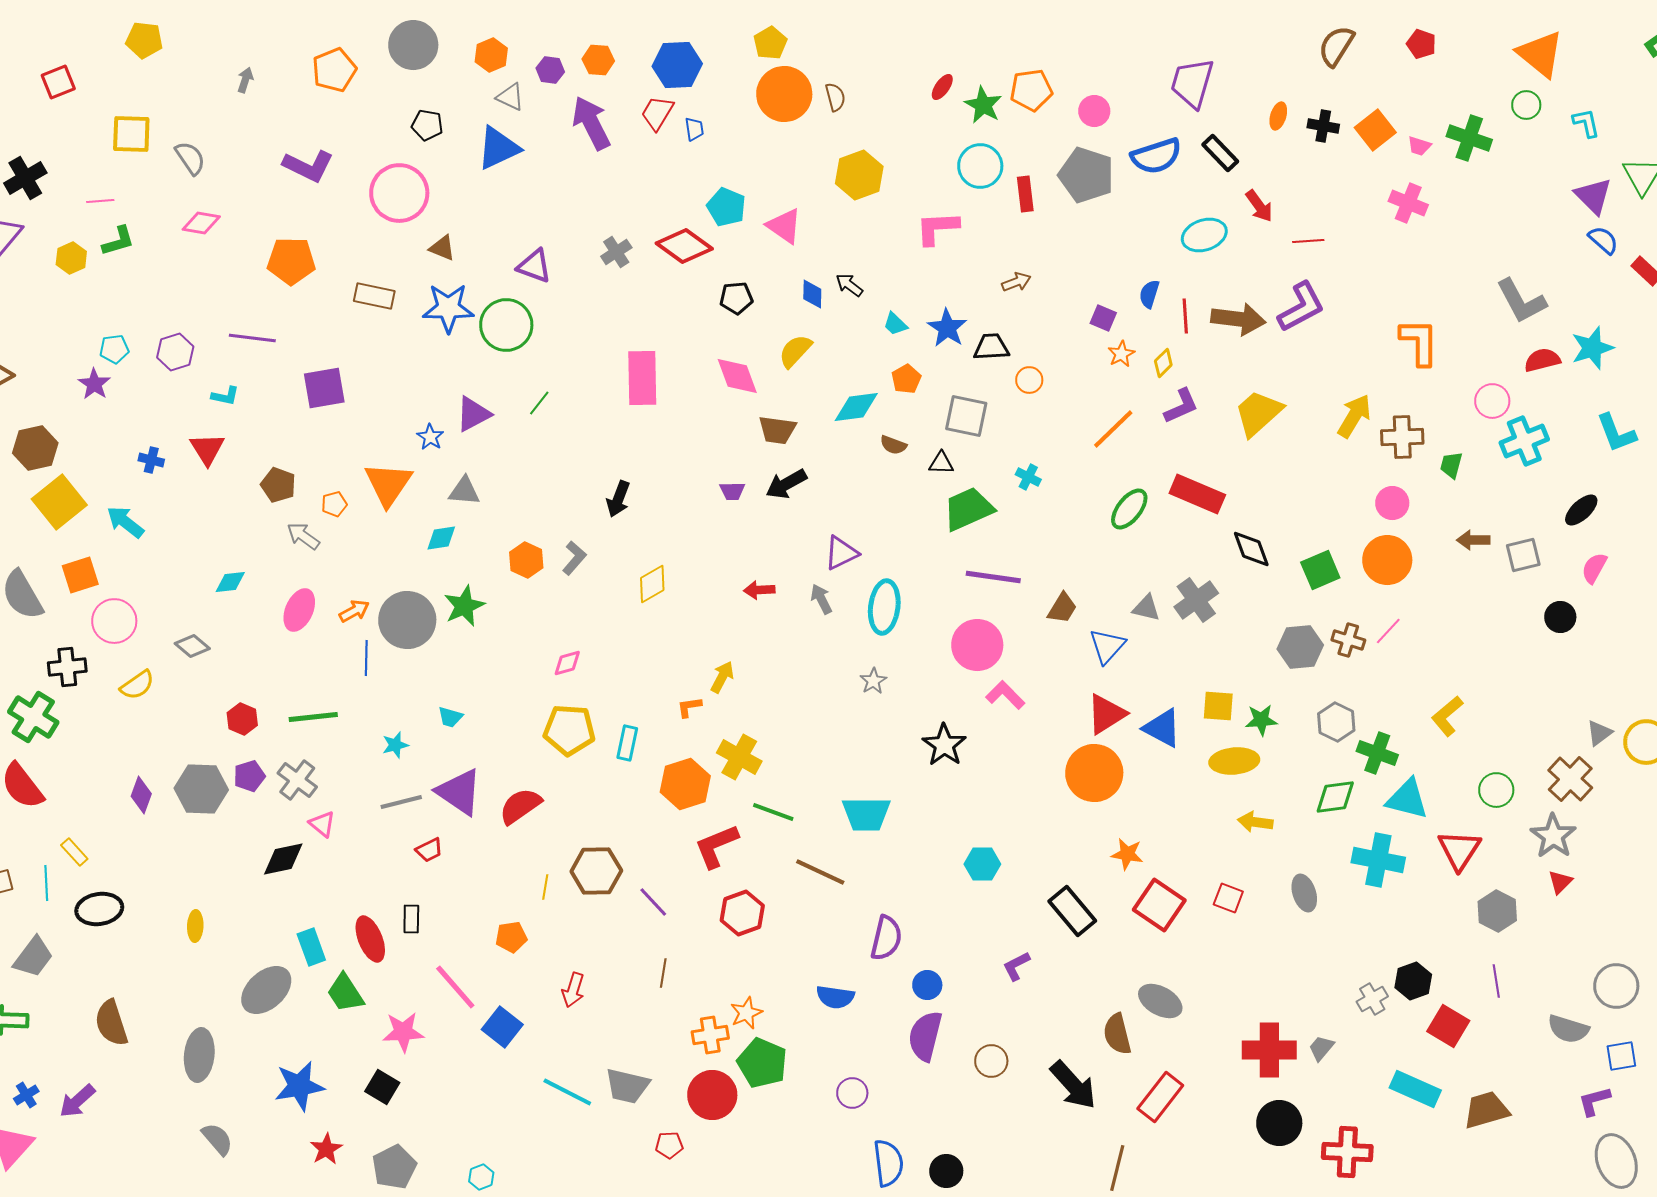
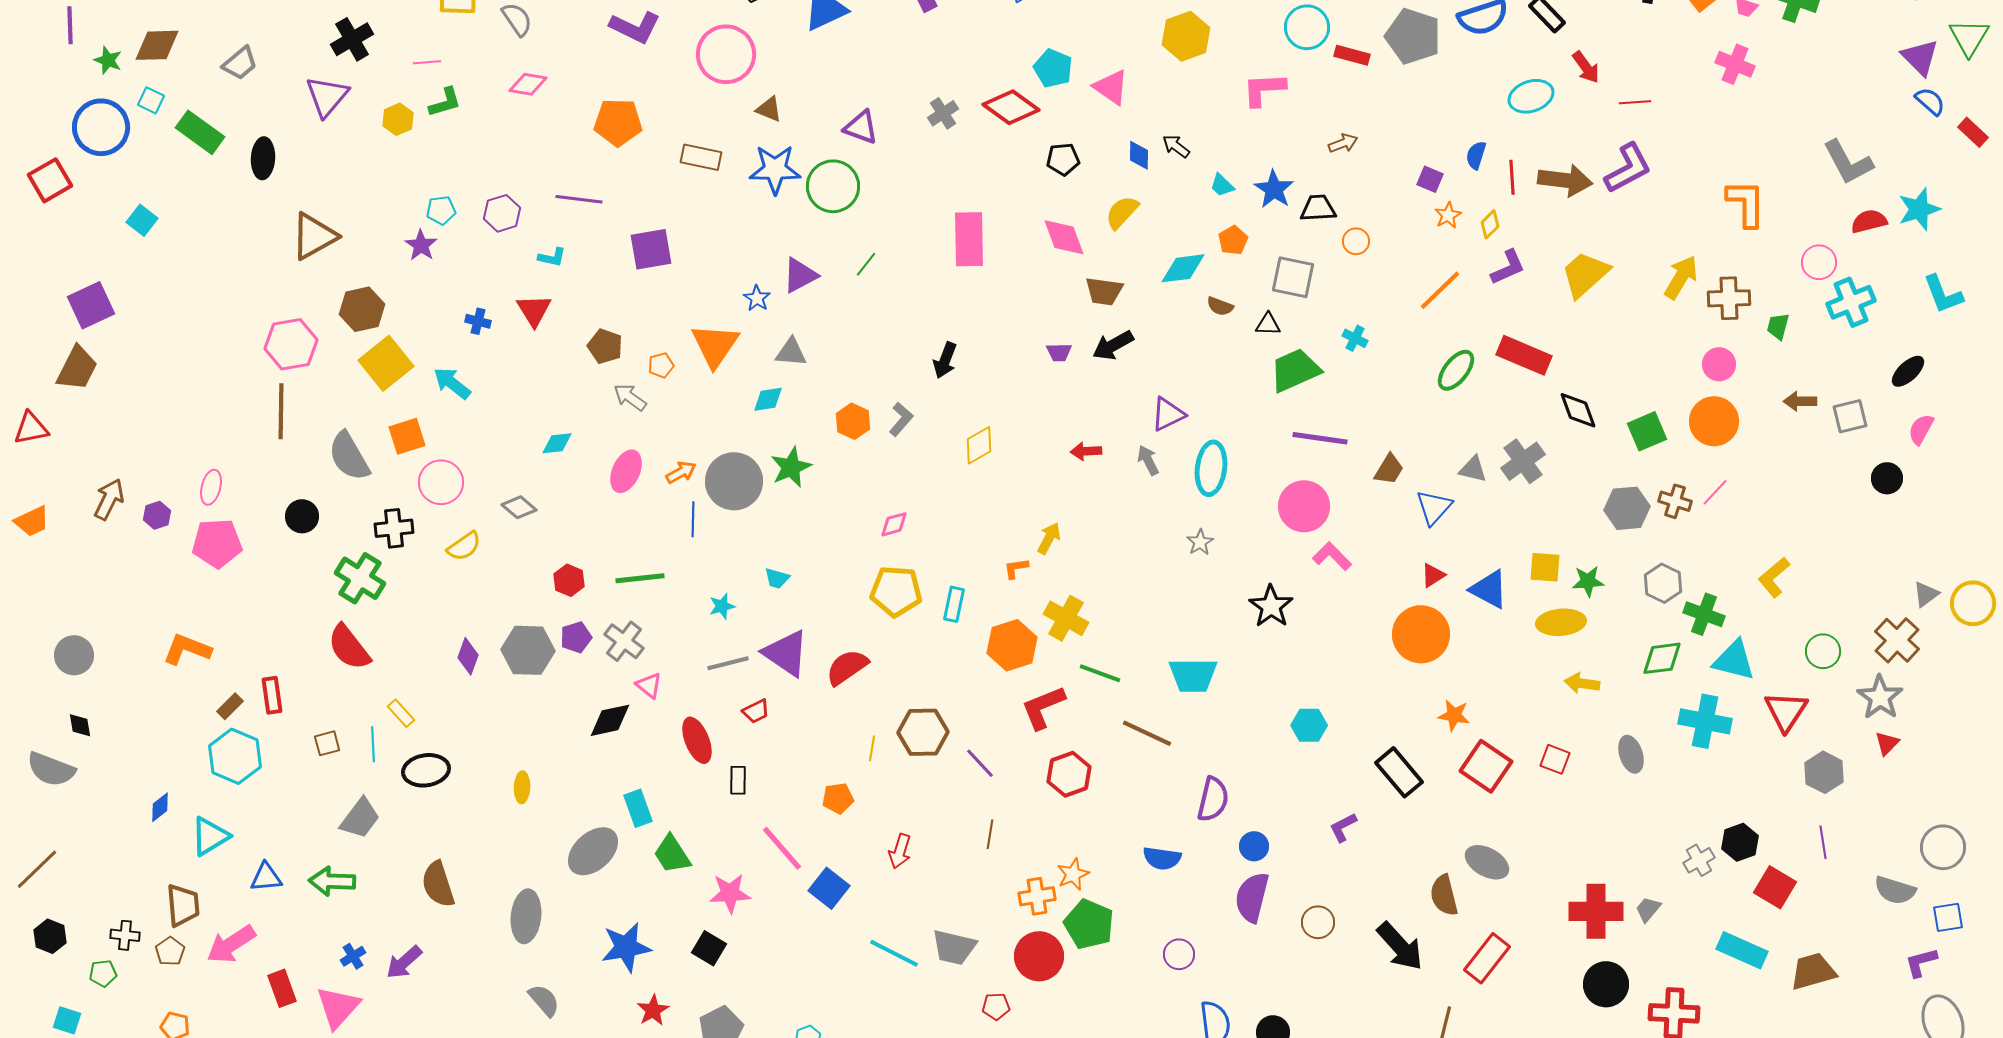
red rectangle: (1025, 194) -> (1352, 55), turned -68
red triangle: (1106, 714) -> (1433, 575), size x0.6
red ellipse: (370, 939) -> (697, 740), moved

